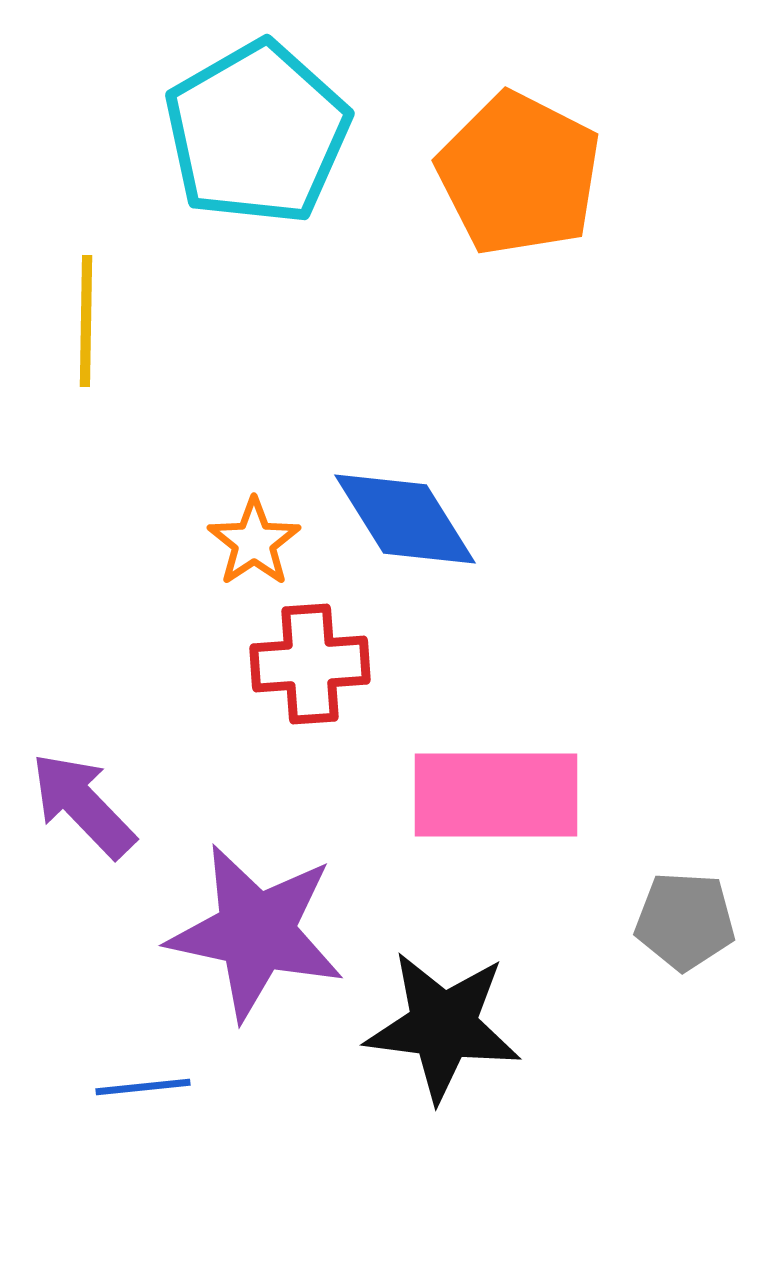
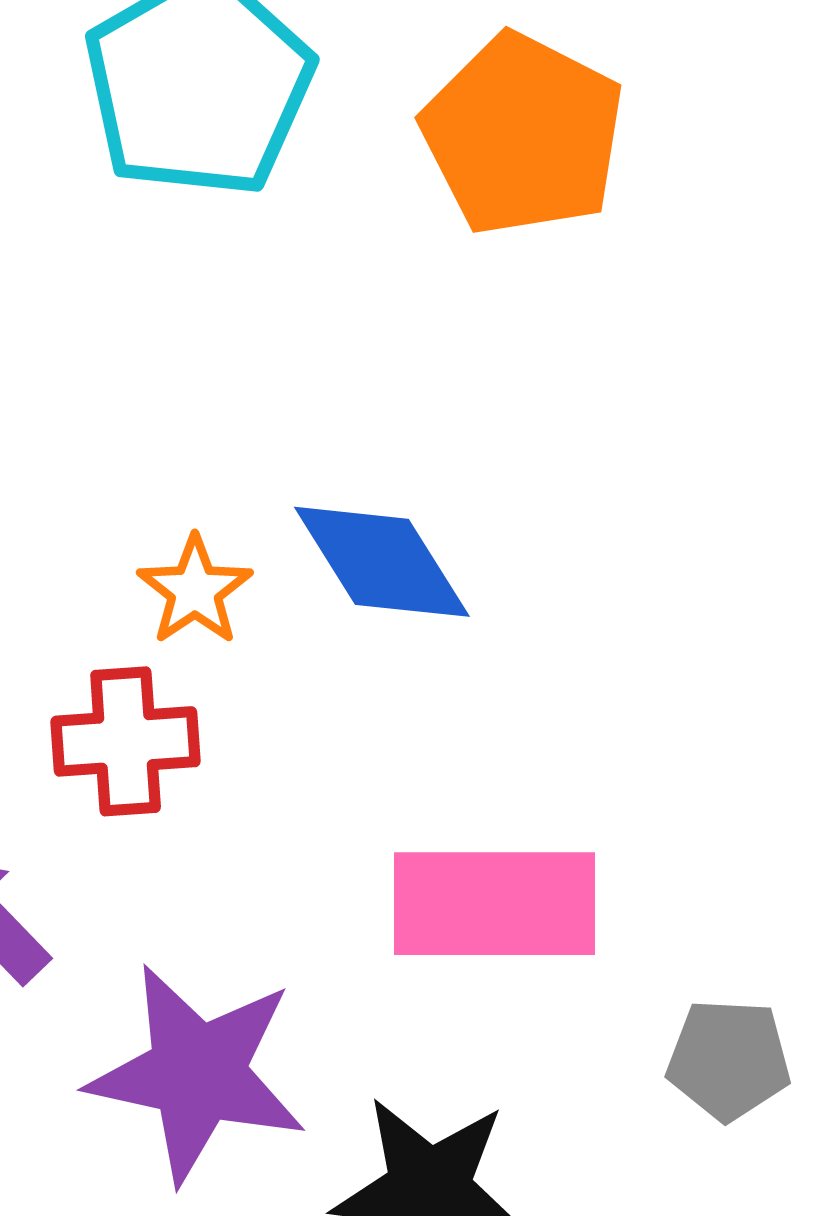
red cross: (310, 664) -> (126, 741), moved

